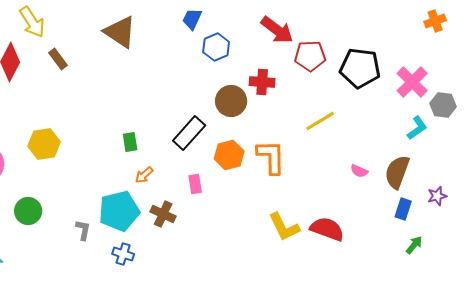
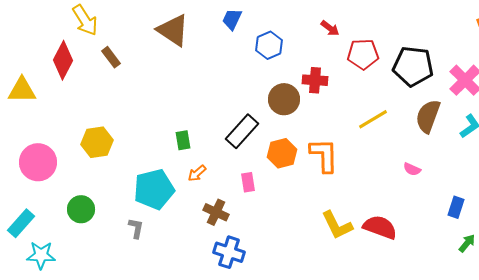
blue trapezoid: (192, 19) -> (232, 19), moved
red arrow: (277, 30) -> (330, 28), size x0.6
brown semicircle: (397, 172) -> (428, 116), moved
cyan pentagon: (119, 211) -> (154, 189), moved
blue cross: (123, 254) -> (229, 252), moved, size x1.4

